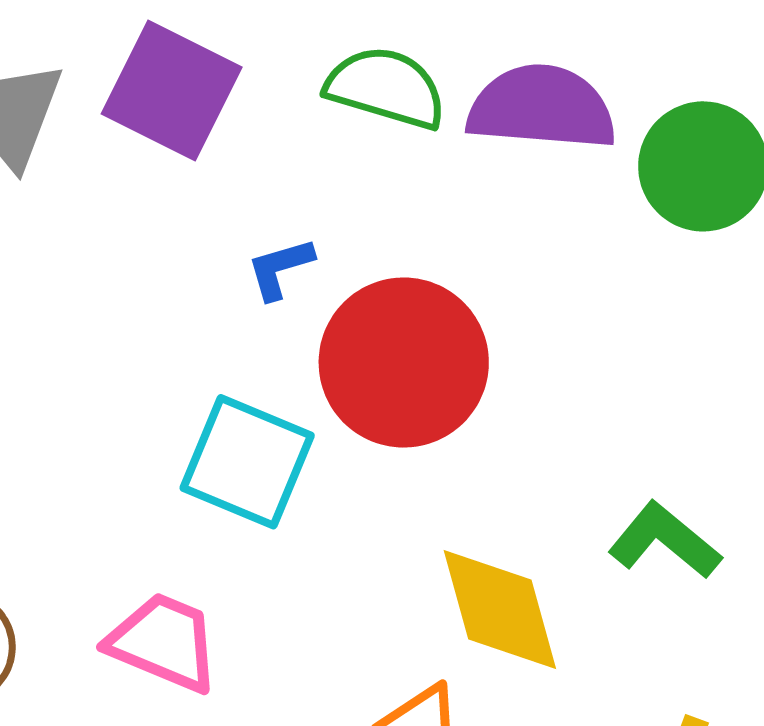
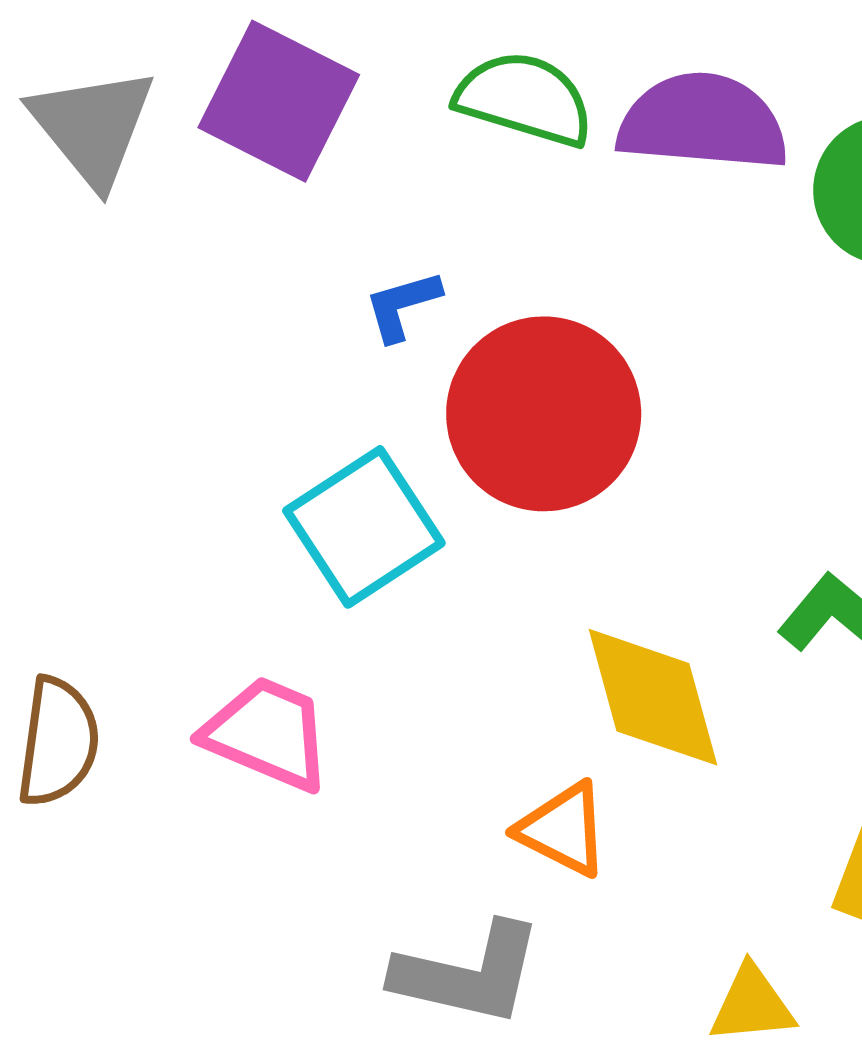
cyan square: (247, 462) -> (364, 527), turned 34

